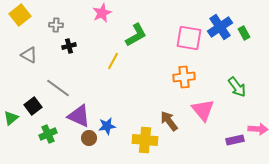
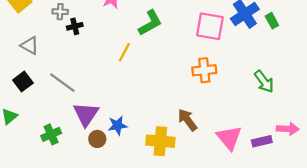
black cross: (69, 46) -> (75, 26), moved
black square: (33, 106) -> (23, 81), moved
pink triangle: (203, 110) -> (229, 138), moved
purple triangle: (79, 116) -> (86, 114), turned 40

